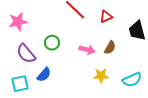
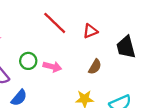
pink arrow: (87, 50) -> (52, 67), moved

